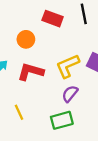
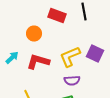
purple semicircle: (70, 94) -> (72, 80), turned -133

